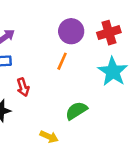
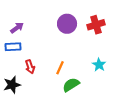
orange line: (62, 61) -> (60, 68), moved
cyan star: (113, 72) -> (99, 65), moved, size x0.6

